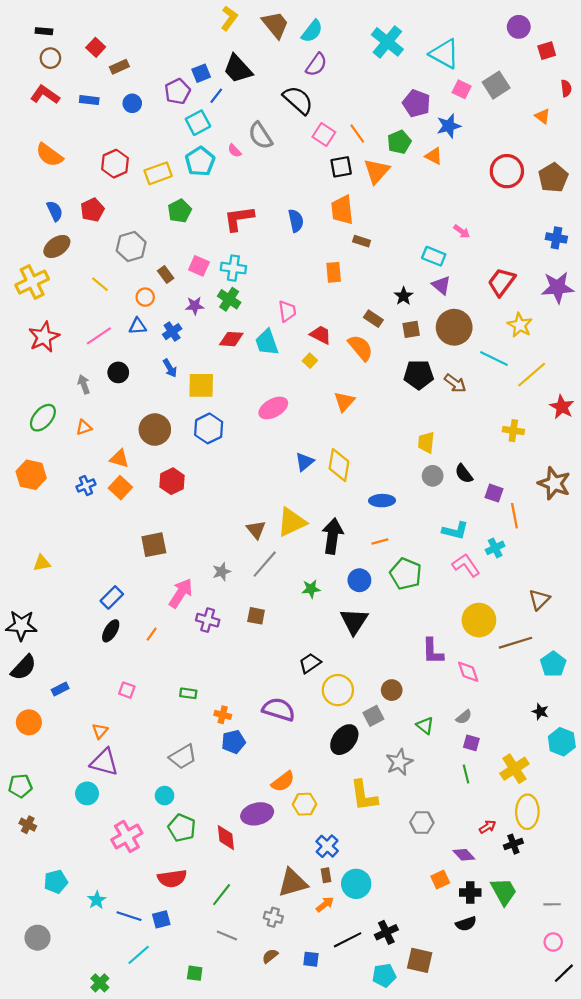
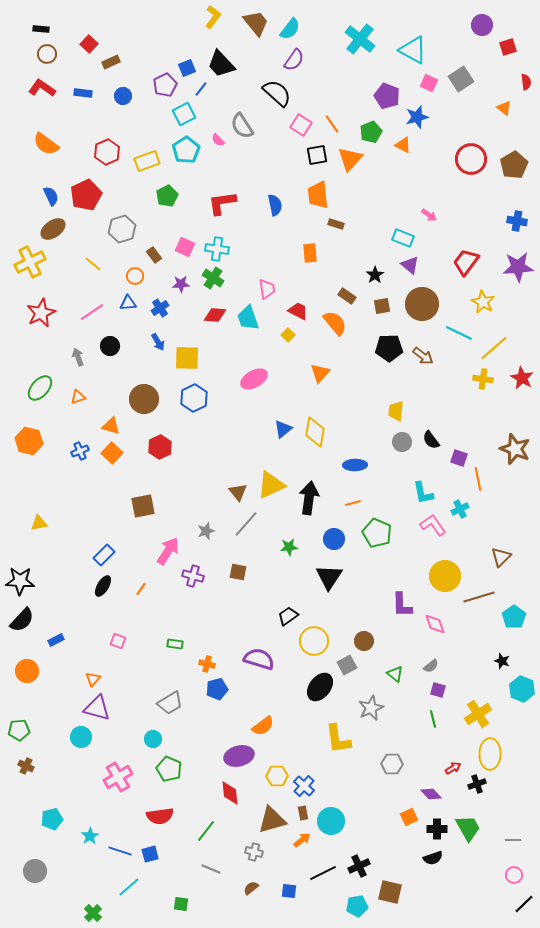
red pentagon: (92, 210) -> (86, 195), size x1.4
yellow cross: (513, 431) -> (483, 379), moved
cyan L-shape: (455, 531) -> (423, 493), turned 65
yellow hexagon: (304, 804) -> (277, 776), moved
red diamond: (226, 838) -> (230, 793), moved

